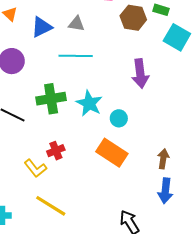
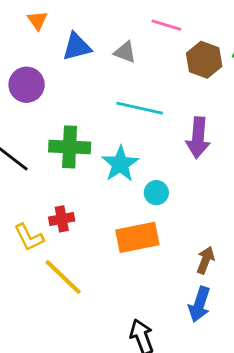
cyan line: (76, 56) -> (140, 108), moved
orange rectangle: (112, 153) -> (137, 237), turned -56
yellow line: (51, 206) -> (63, 277), moved

